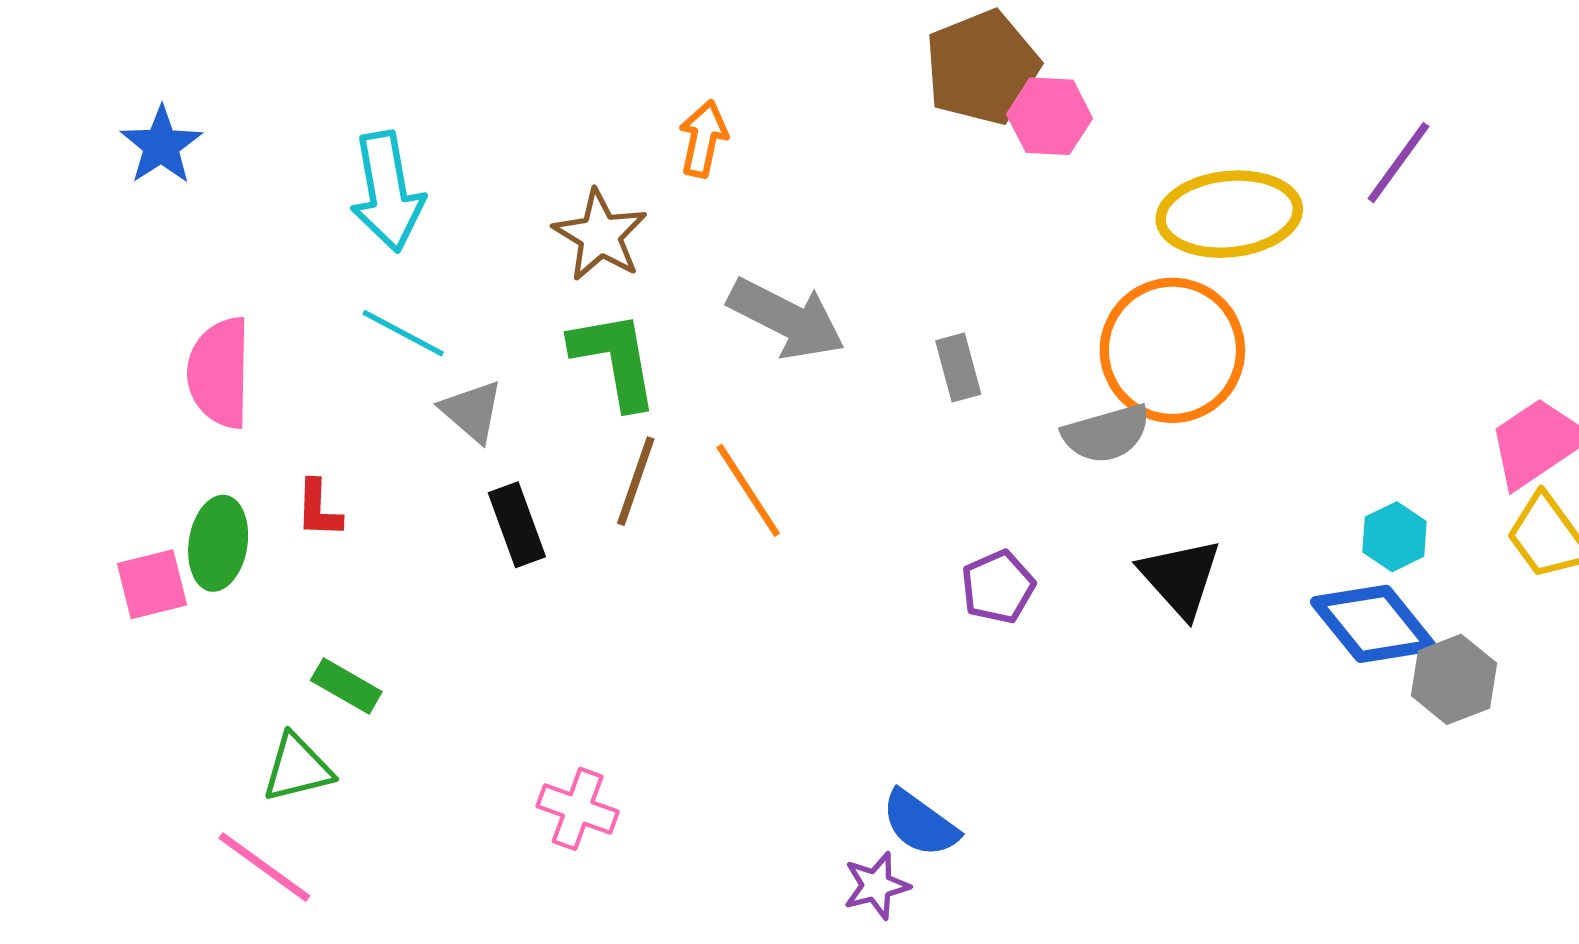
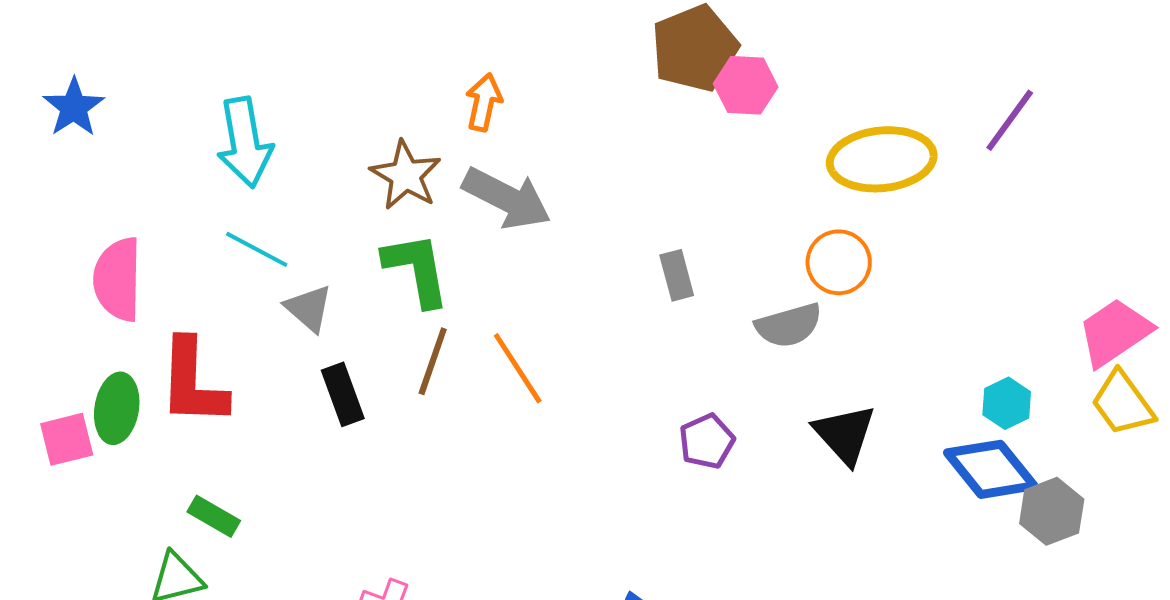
gray arrow: (786, 319) -> (507, 198), moved
orange circle: (1172, 350) -> (839, 262), size x0.6
red L-shape: (319, 509) -> (193, 382), size x2.0

